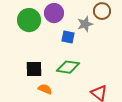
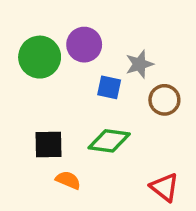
brown circle: (102, 11) -> (164, 100), moved

